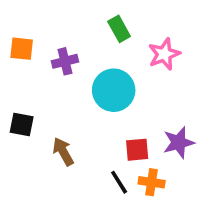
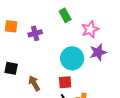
cyan circle: (114, 90) -> (72, 58), moved
purple star: (179, 143) -> (98, 52), moved
red square: (137, 150) -> (65, 82), moved

